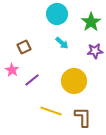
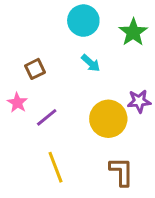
purple star: (95, 51) -> (139, 101), moved
yellow line: (51, 111) -> (56, 167), moved, turned 50

